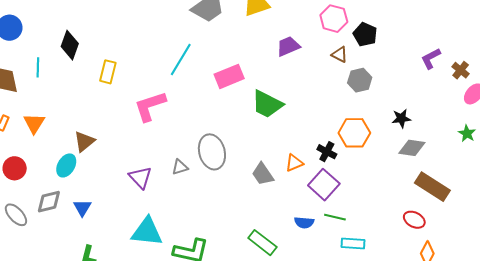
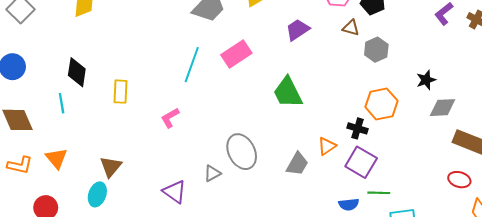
cyan line: (38, 67) -> (62, 103), moved
pink rectangle: (229, 76) -> (236, 54), moved
green trapezoid: (267, 104) -> (288, 92), turned 48
pink L-shape: (150, 106) -> (170, 118), size x0.6
gray trapezoid: (263, 174) -> (297, 164), turned -105

